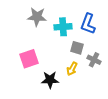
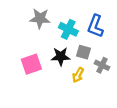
cyan cross: (63, 27) -> (68, 29), turned 30
black star: (50, 80) -> (61, 56), moved

